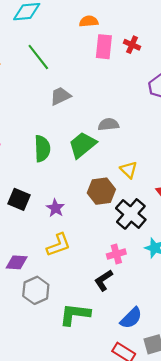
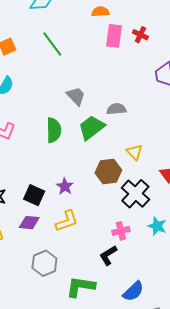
gray trapezoid: (60, 96) -> (76, 96), moved, turned 70
black square: (19, 199) -> (34, 195), moved
purple diamond: (17, 262) -> (29, 223), moved

